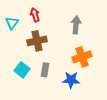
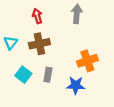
cyan triangle: (12, 23) -> (11, 43), moved
gray arrow: (76, 25) -> (77, 14), moved

